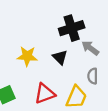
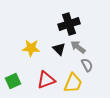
gray arrow: (90, 48) -> (78, 47), moved
gray semicircle: (93, 76) -> (87, 65), turned 152

